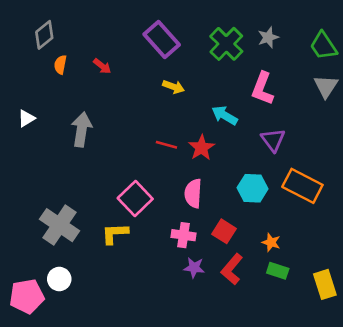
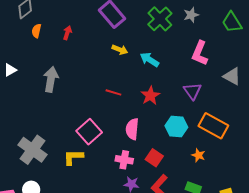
red arrow: (102, 66) -> (67, 33), turned -112
gray triangle: (326, 86) -> (232, 76), moved, turned -36
pink L-shape: (262, 89) -> (200, 53), moved
cyan arrow: (225, 115) -> (150, 60), moved
red star: (202, 148) -> (150, 96), moved
orange star: (271, 242) -> (198, 155), moved

